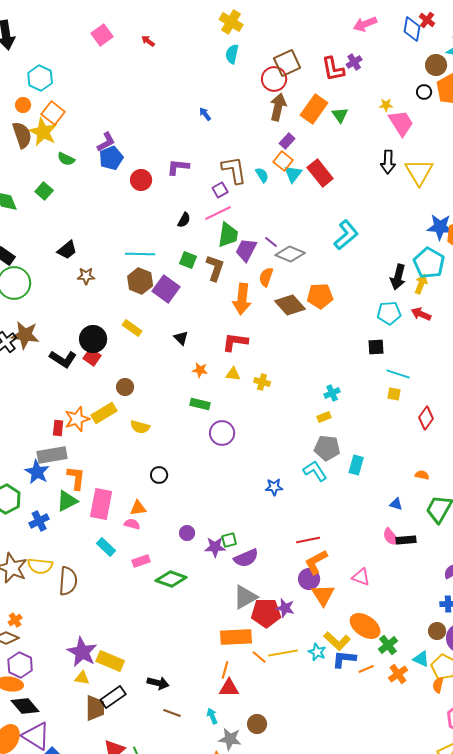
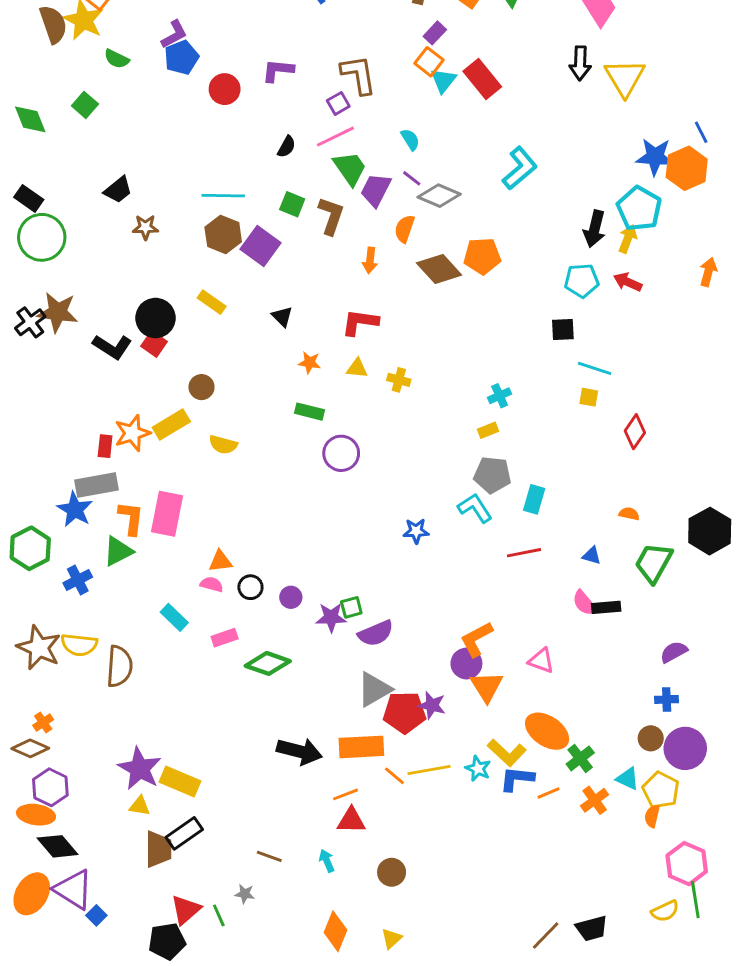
cyan semicircle: (262, 175) -> (410, 139), moved
green trapezoid: (228, 235) -> (350, 168), turned -44
orange arrow: (242, 299) -> (370, 260), size x0.6
black circle: (159, 475) -> (250, 587), moved
pink rectangle: (101, 504) -> (167, 514), moved
red line: (308, 540) -> (524, 553), moved
orange line: (225, 670) -> (346, 794), turned 54
black arrow: (158, 683) -> (299, 751), moved, size x1.4
gray star: (230, 739) -> (245, 894), moved, size x0.6

